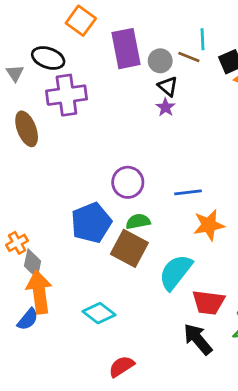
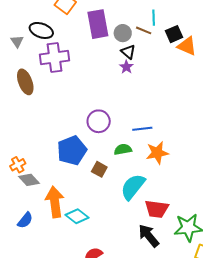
green semicircle: (138, 221) -> (123, 149), moved
brown square: (129, 248) -> (99, 169), size x0.6
gray diamond: (33, 264) -> (29, 180), turned -55
orange arrow: (39, 292) -> (55, 202), moved

